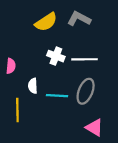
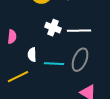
yellow line: (17, 110) -> (18, 77), turned 65

